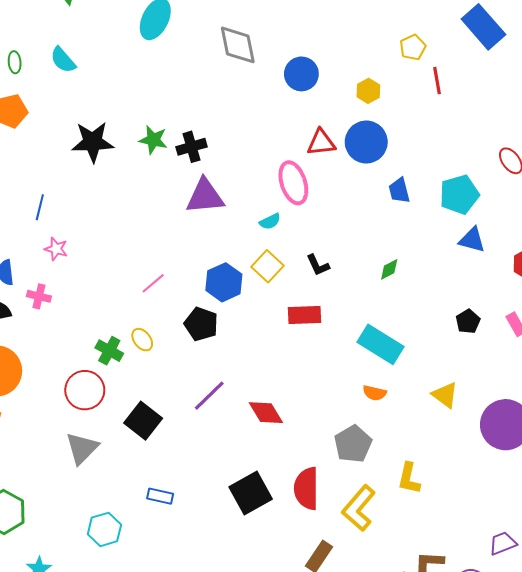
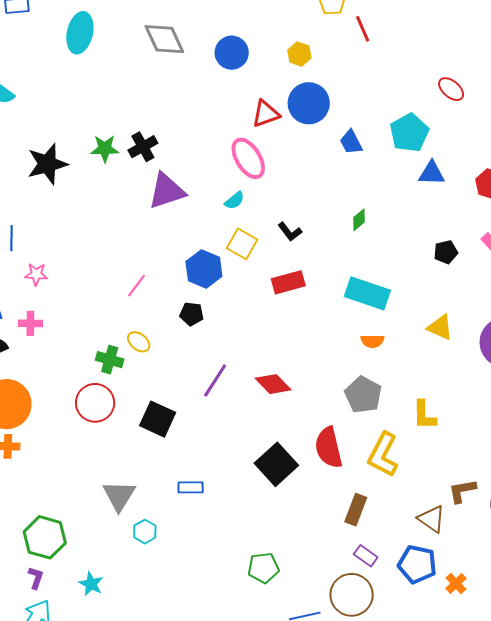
black pentagon: (468, 321) -> (446, 252), turned 30
black pentagon: (201, 324) -> (192, 314), size x0.7
gray triangle: (82, 448) -> (119, 496), moved
cyan hexagon: (104, 529) -> (145, 532), size x0.7

